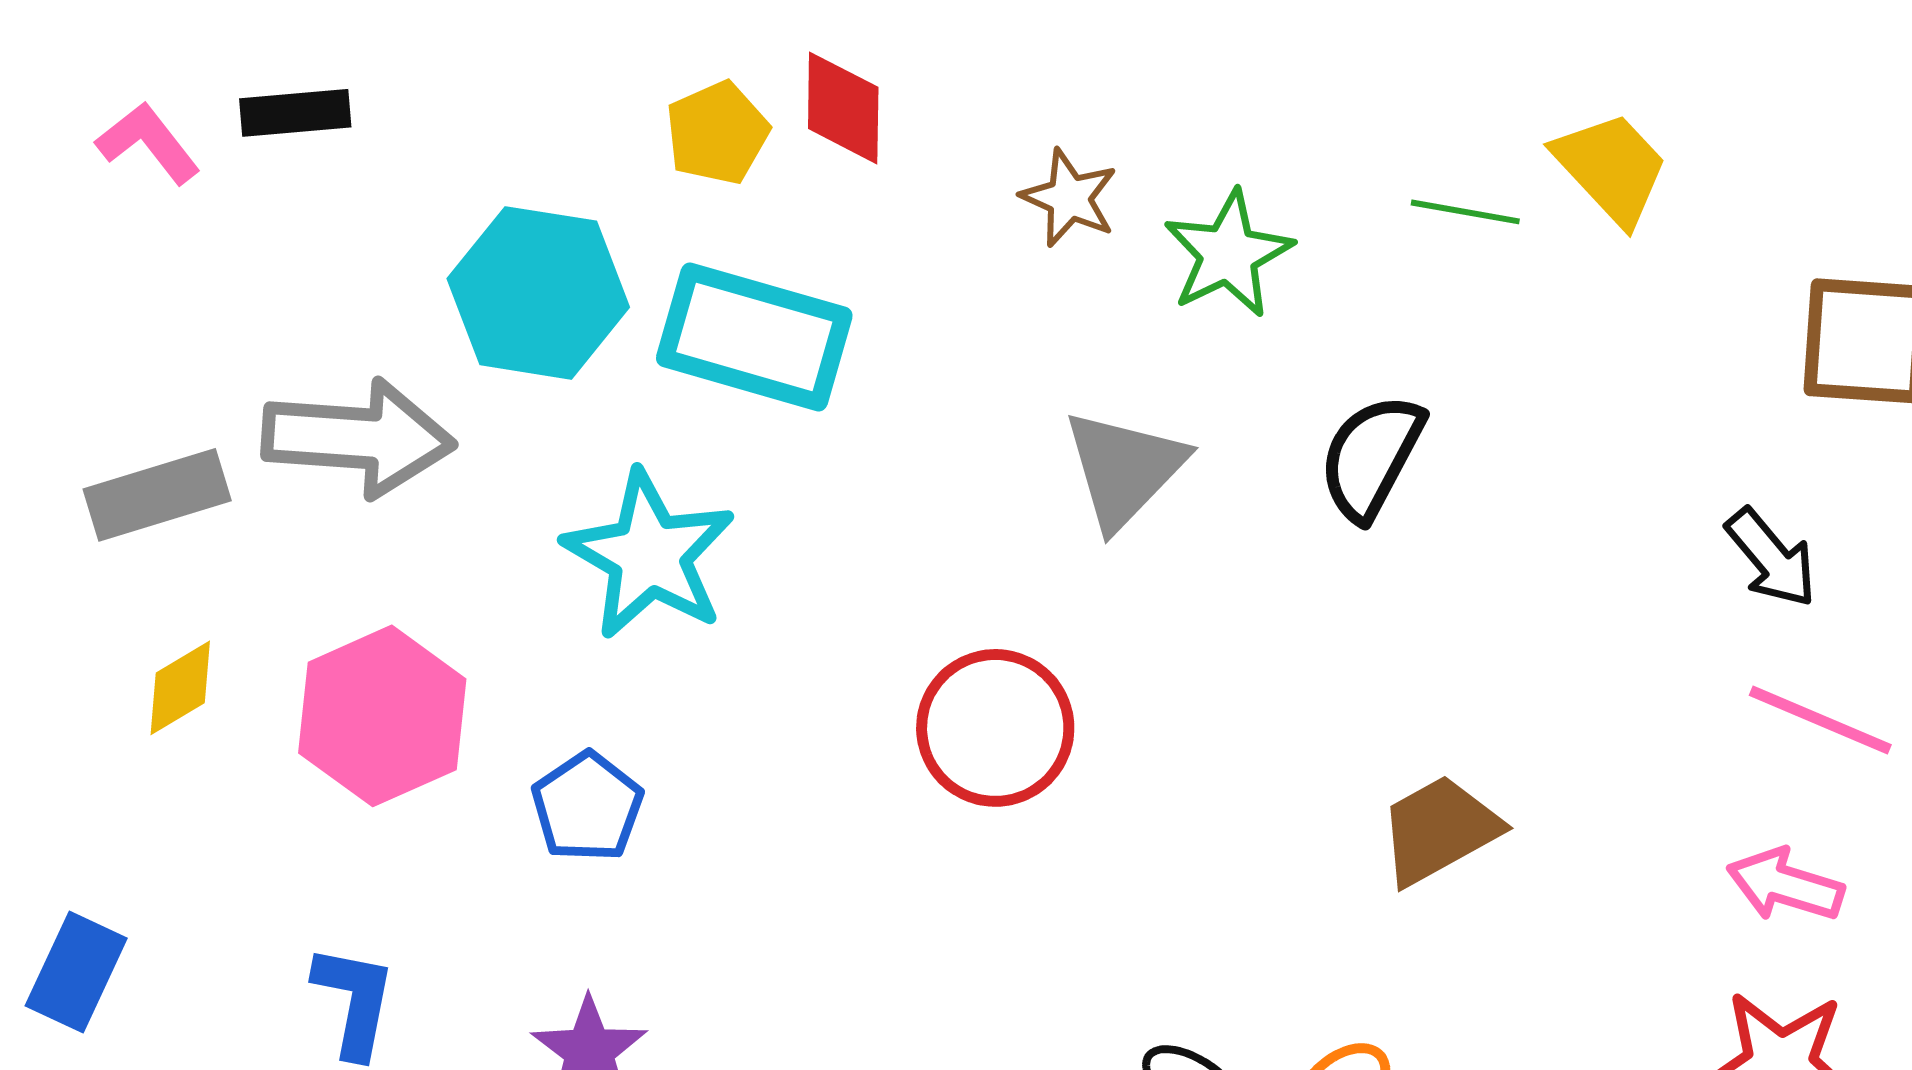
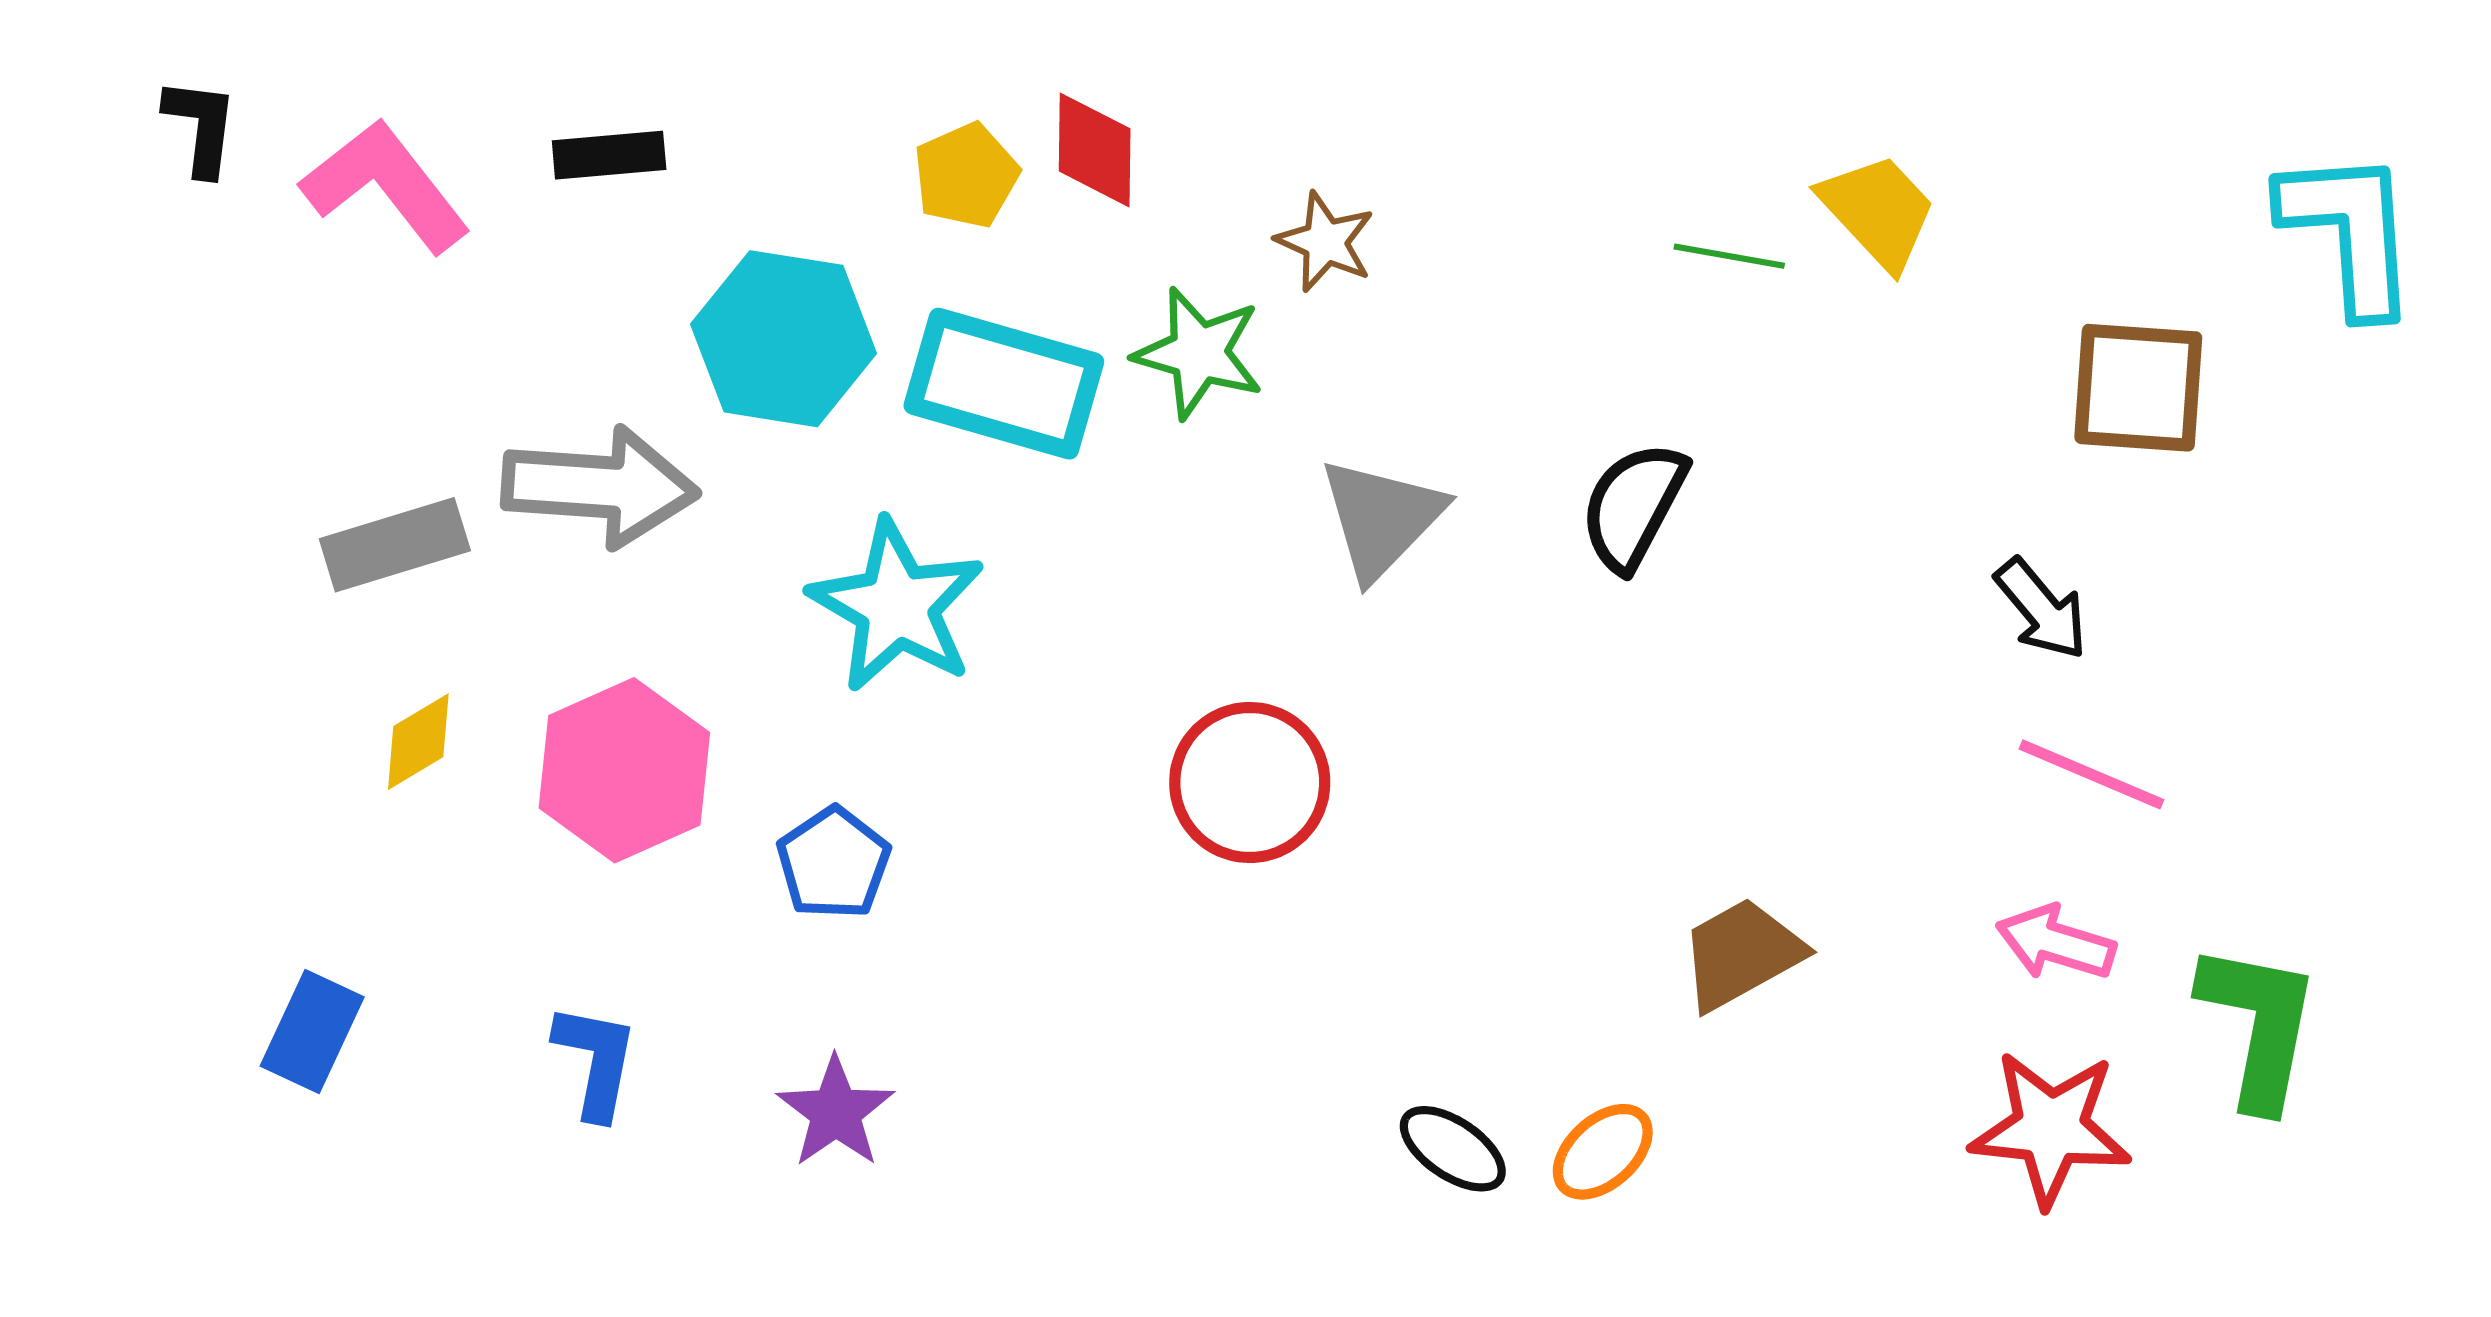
black rectangle: (295, 113) -> (609, 155), moved
pink L-shape: (148, 143) -> (386, 186), size x1.6
green star: (1228, 254) -> (1199, 353), moved, turned -30
brown trapezoid: (1439, 830) -> (1741, 954), moved

